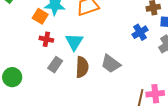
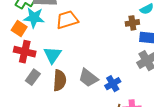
blue cross: (140, 32) -> (113, 84), moved
red cross: (46, 39) -> (25, 52), size x1.5

